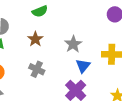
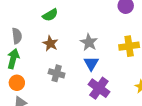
blue triangle: (83, 66) -> (91, 63), moved

